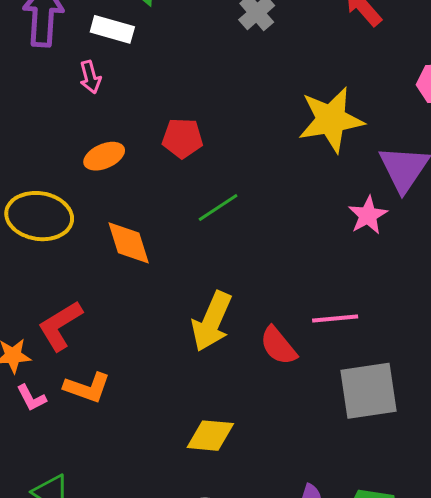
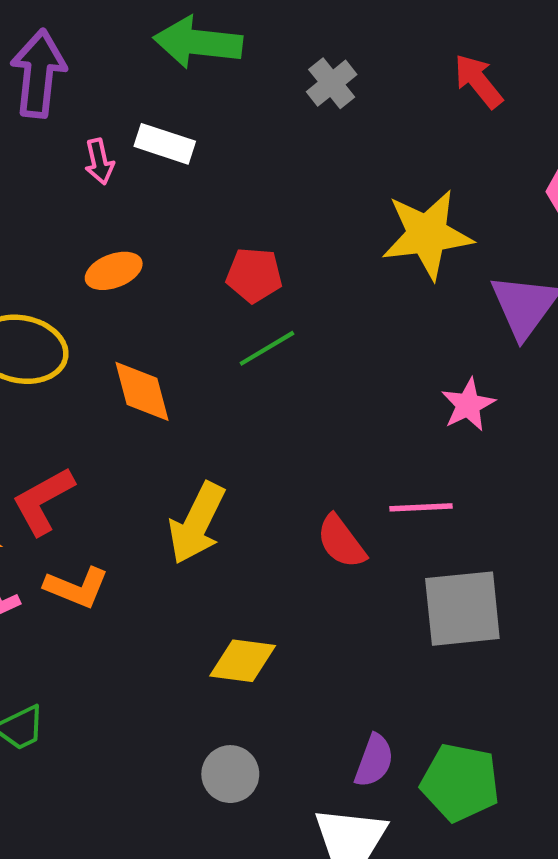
white rectangle: (112, 29) -> (165, 144), moved
red pentagon: (182, 138) -> (254, 275), moved
pink star: (368, 215) -> (468, 405), moved
yellow arrow: (212, 321) -> (197, 523), moved

